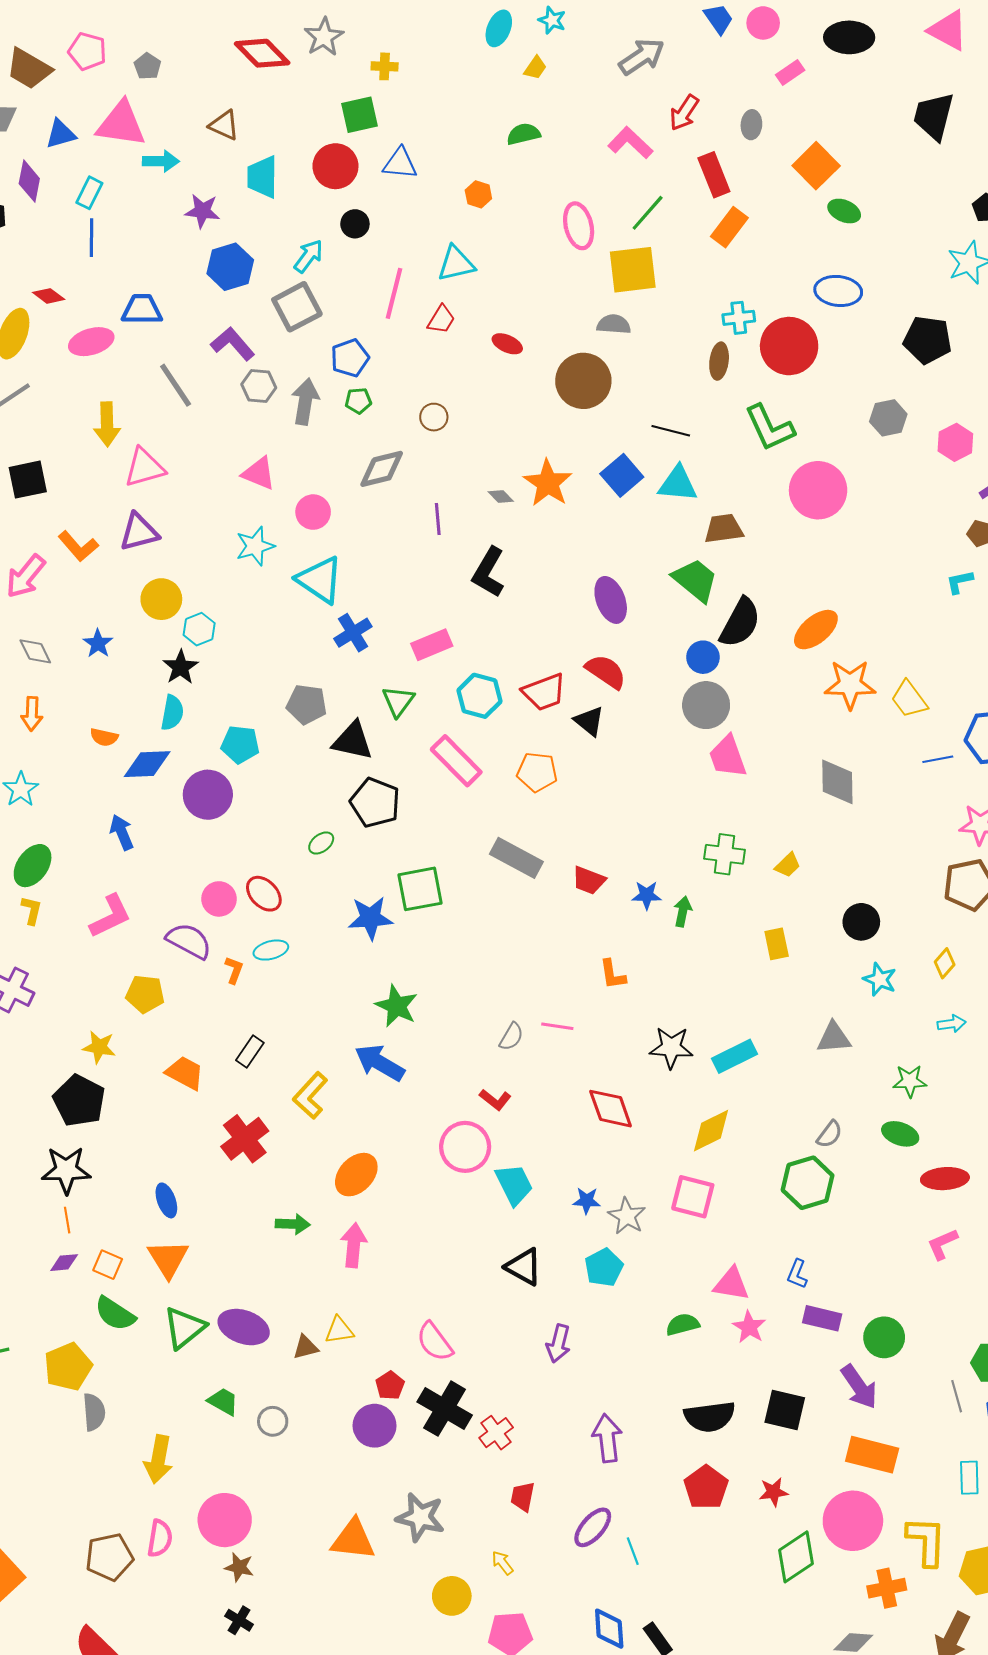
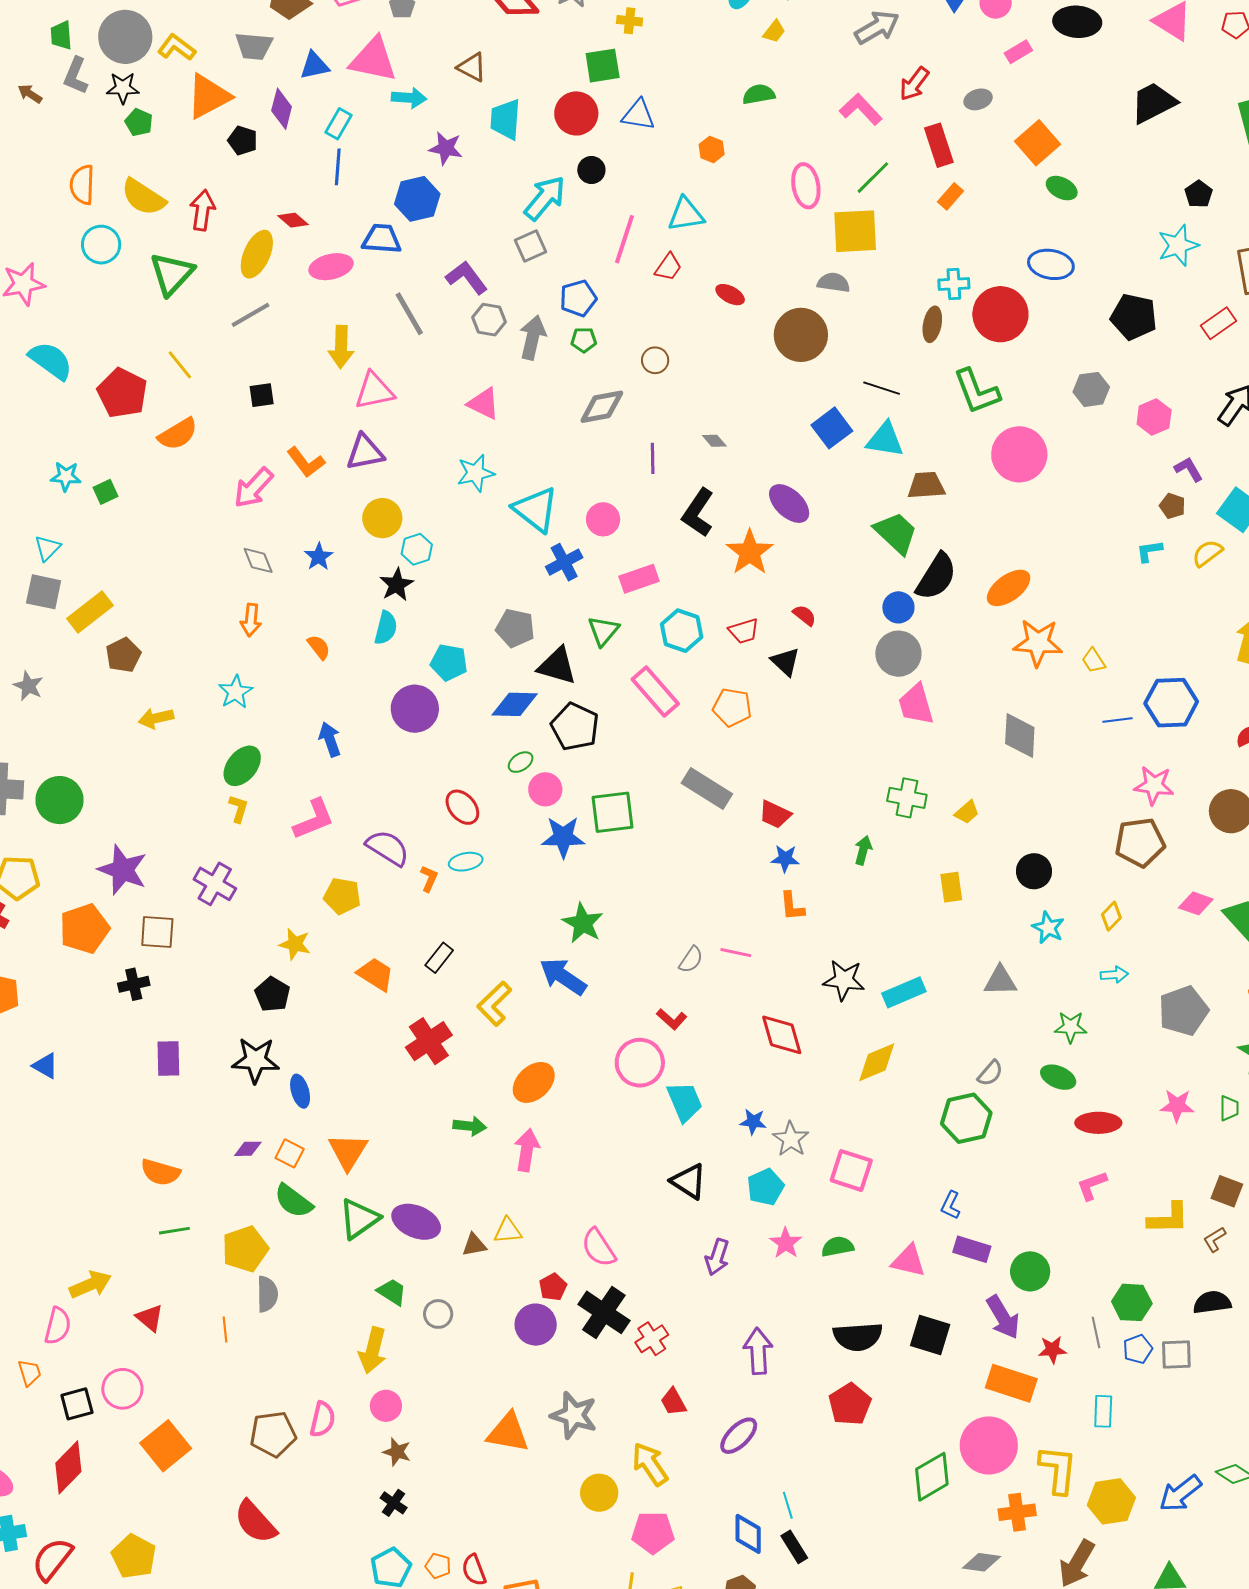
black trapezoid: (934, 116) -> (1153, 103), turned 45
gray ellipse: (751, 125) -> (978, 99), turned 64
orange rectangle: (729, 227) -> (950, 196), size x0.7
cyan arrow: (308, 256) -> (545, 198), size x1.4
blue hexagon: (230, 267) -> (417, 199), moved
gray square: (297, 307) -> (531, 246), size x0.7
black square: (28, 480) -> (262, 395), size x0.7
orange star: (548, 483) -> (750, 552), moved
pink circle: (313, 512) -> (603, 519), moved
purple ellipse: (611, 600) -> (789, 504), moved, turned -30
red semicircle: (606, 672) -> (804, 615), size x0.6
red trapezoid: (544, 692) -> (744, 631), size x0.7
yellow trapezoid: (909, 699) -> (1094, 661), size x0.7
orange semicircle: (104, 737) -> (319, 647), turned -144
blue diamond: (147, 764) -> (515, 704), moved
blue star: (647, 895) -> (785, 859), moved
pink circle: (219, 899) -> (545, 789), moved
black pentagon: (79, 1101) -> (272, 994), size x0.7
pink square: (693, 1197) -> (851, 1170), moved
blue ellipse: (166, 1200) -> (300, 1091), moved
orange line: (67, 1220) -> (225, 1329), moved
pink triangle: (731, 1284) -> (909, 1261), moved
pink star: (749, 1327) -> (786, 1243), moved
yellow arrow: (158, 1459) -> (373, 1350), moved
red star: (773, 1492) -> (1052, 1350), moved
red trapezoid: (523, 1497) -> (673, 1402), turned -44
pink circle: (225, 1520) -> (386, 1406), size x0.6
cyan line: (633, 1551) -> (788, 1505), moved
yellow arrow: (502, 1563) -> (650, 1464), size x1.8

